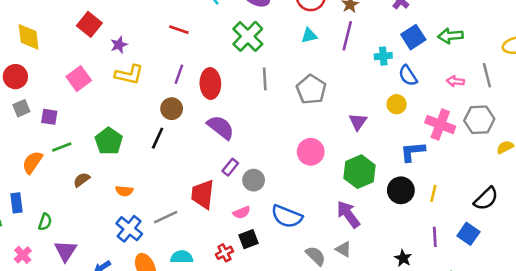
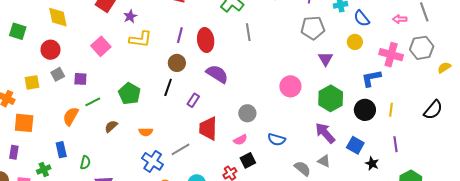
gray pentagon: (311, 89) -> (313, 28), moved, turned -30
purple rectangle: (230, 167) -> (193, 100), moved
blue semicircle: (287, 216) -> (277, 139), size x0.7
blue square: (468, 234) -> (355, 145), moved

